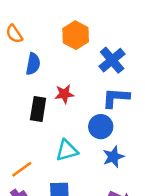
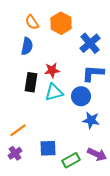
orange semicircle: (14, 34) -> (32, 22), moved
cyan triangle: (67, 150) -> (54, 92), moved
blue star: (113, 157) -> (91, 120), turned 30

